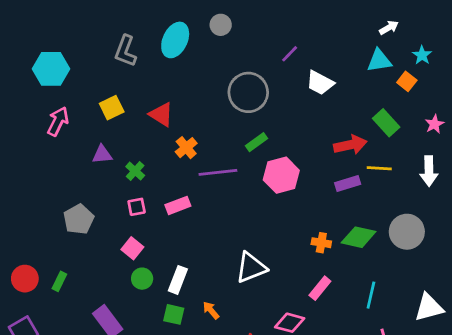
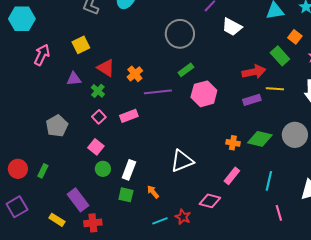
cyan hexagon: (51, 69) -> (22, 19), moved
orange square: (407, 81) -> (295, 37), moved
red triangle: (161, 114) -> (106, 68), moved
pink square: (137, 207) -> (99, 117), turned -32

